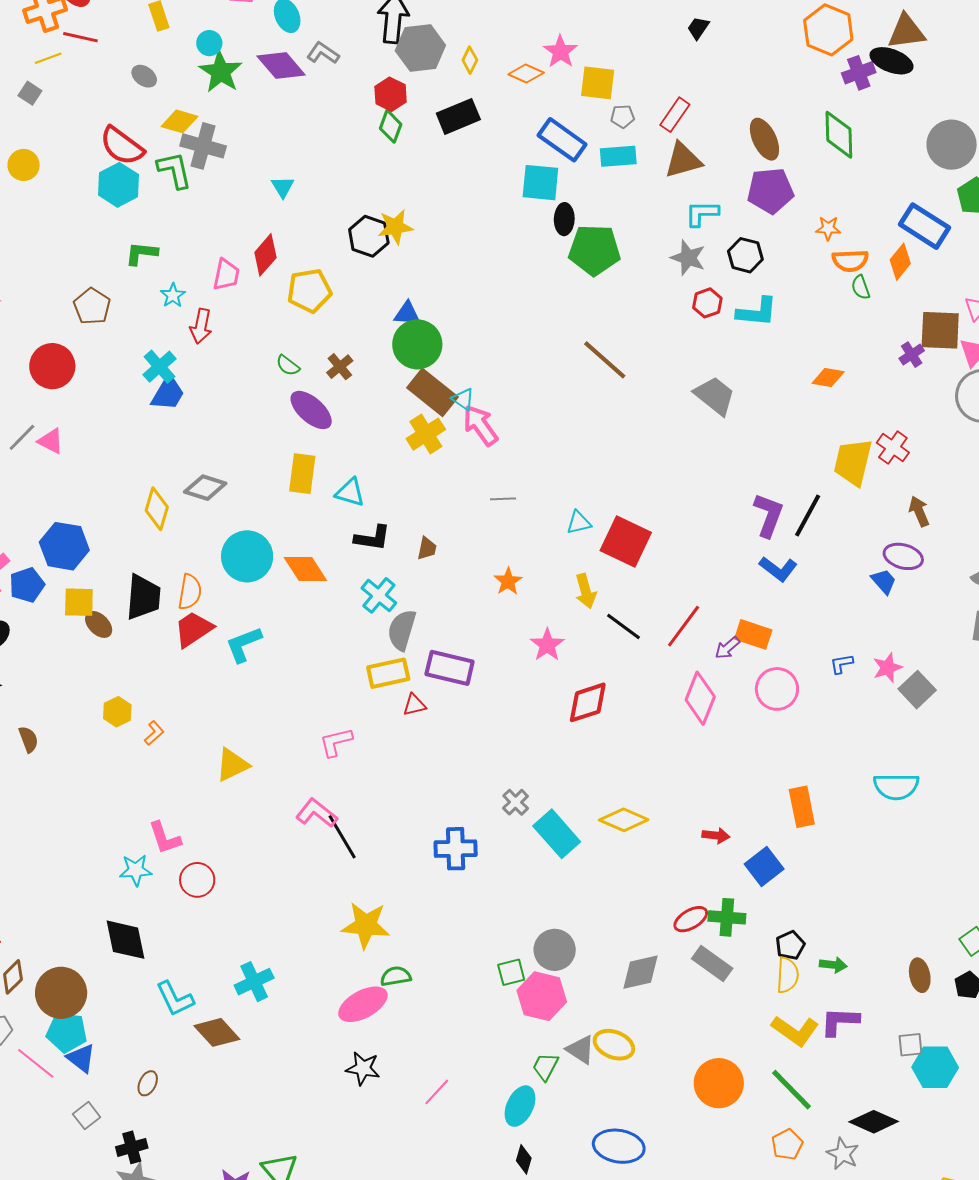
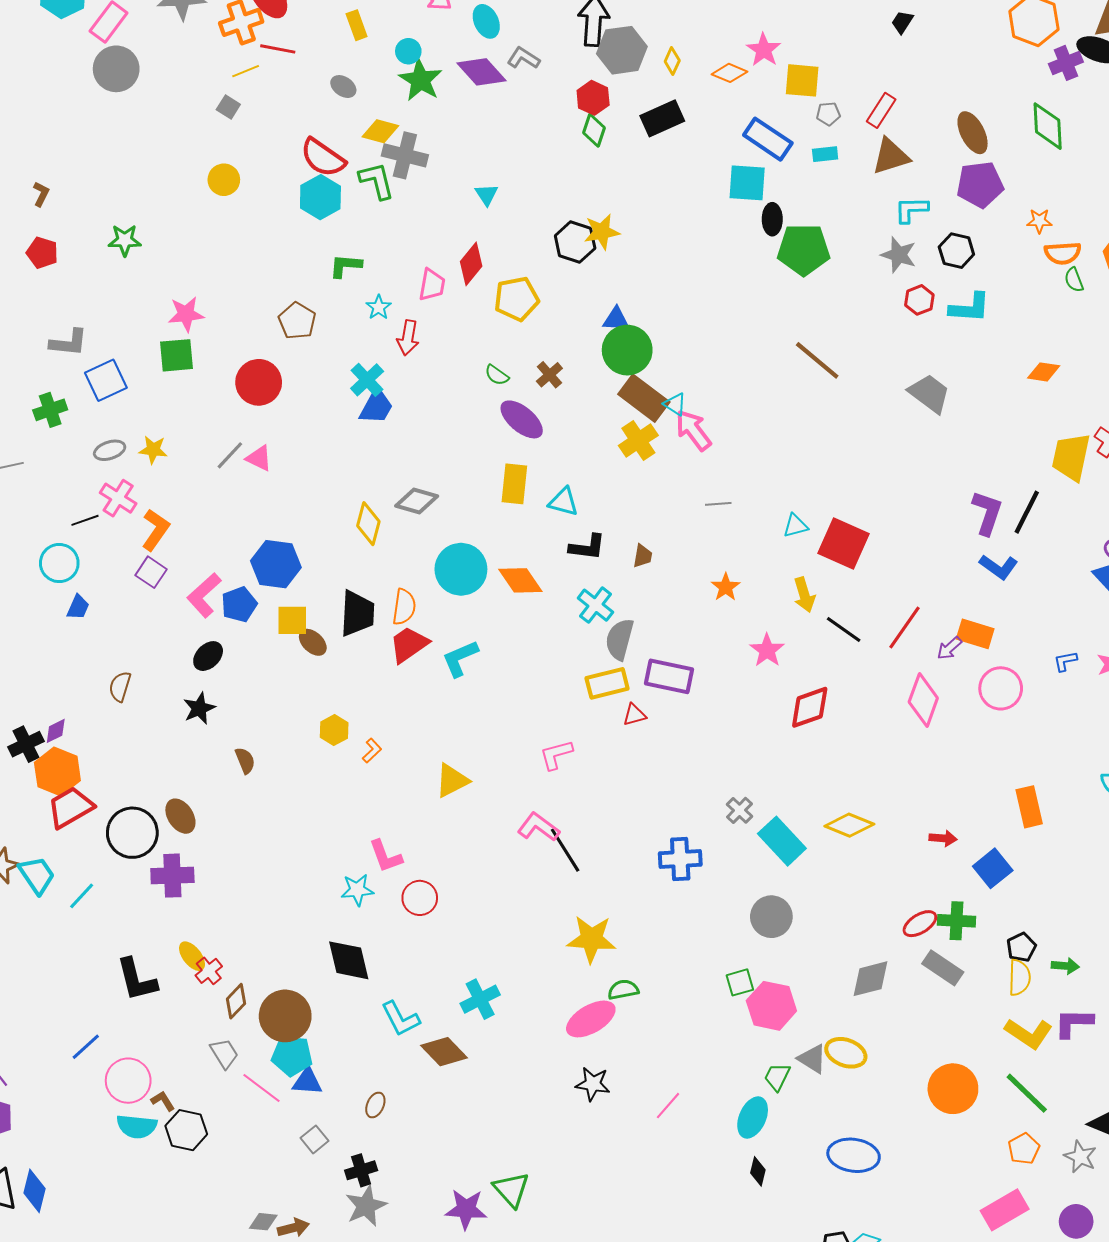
cyan rectangle: (618, 156) -> (825, 154), size x0.7
gray circle: (555, 950) -> (771, 917), moved
blue triangle: (81, 1058) -> (307, 1081), turned -32

